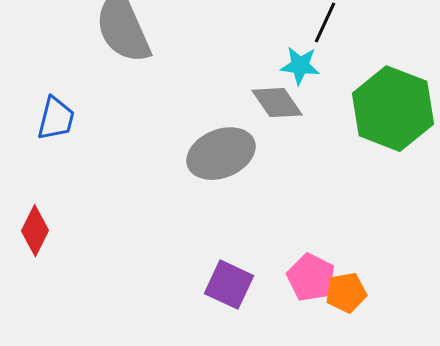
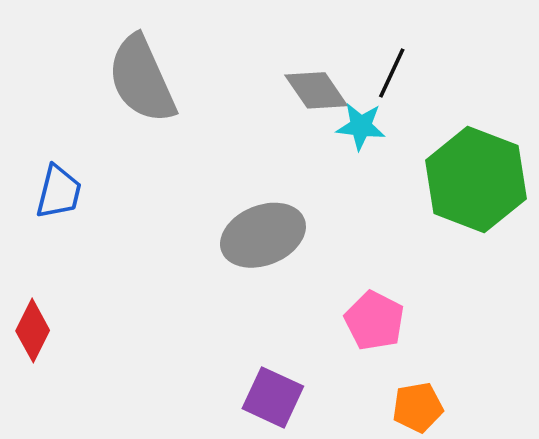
gray diamond: (277, 103) -> (316, 90), moved
pink pentagon: (311, 278) -> (374, 321), moved

